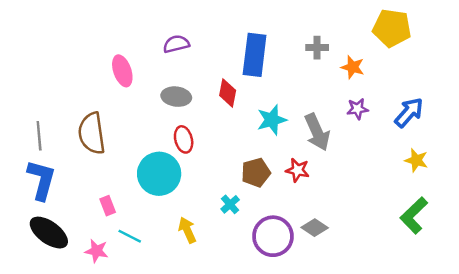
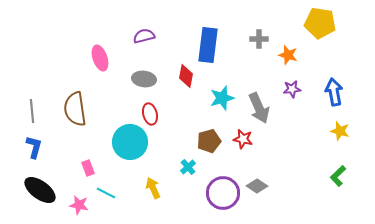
blue arrow: (409, 113) -> (334, 92), turned -52
blue L-shape: (41, 180) -> (34, 147), size x0.7
green L-shape: (414, 215) -> (338, 176), size x0.7

